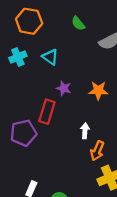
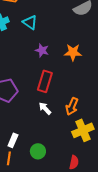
red rectangle: (47, 112) -> (45, 81), moved
white arrow: (85, 131) -> (45, 108), moved, turned -48

